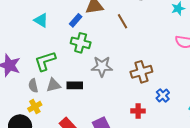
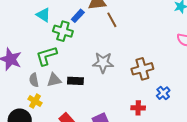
brown line: (122, 21) -> (112, 20), moved
green cross: (81, 43) -> (63, 31), moved
yellow cross: (35, 107) -> (35, 101), turned -32

